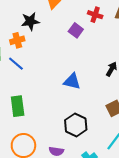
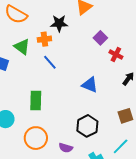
red cross: (95, 15) -> (116, 55), moved
blue line: (16, 64) -> (50, 62), moved

